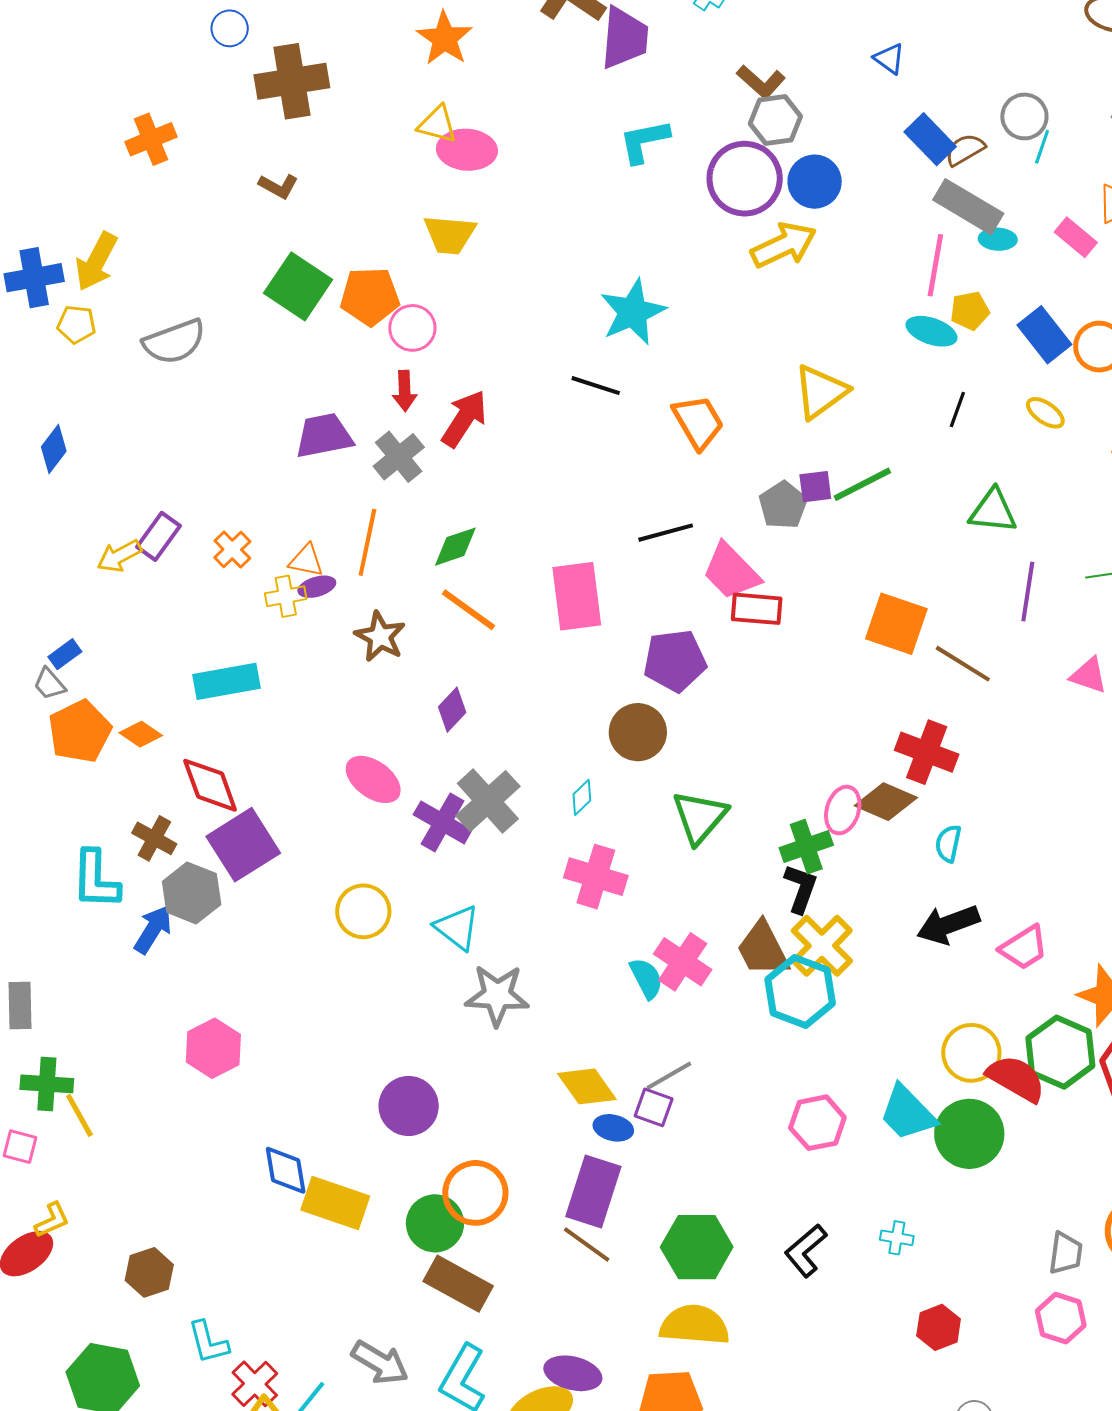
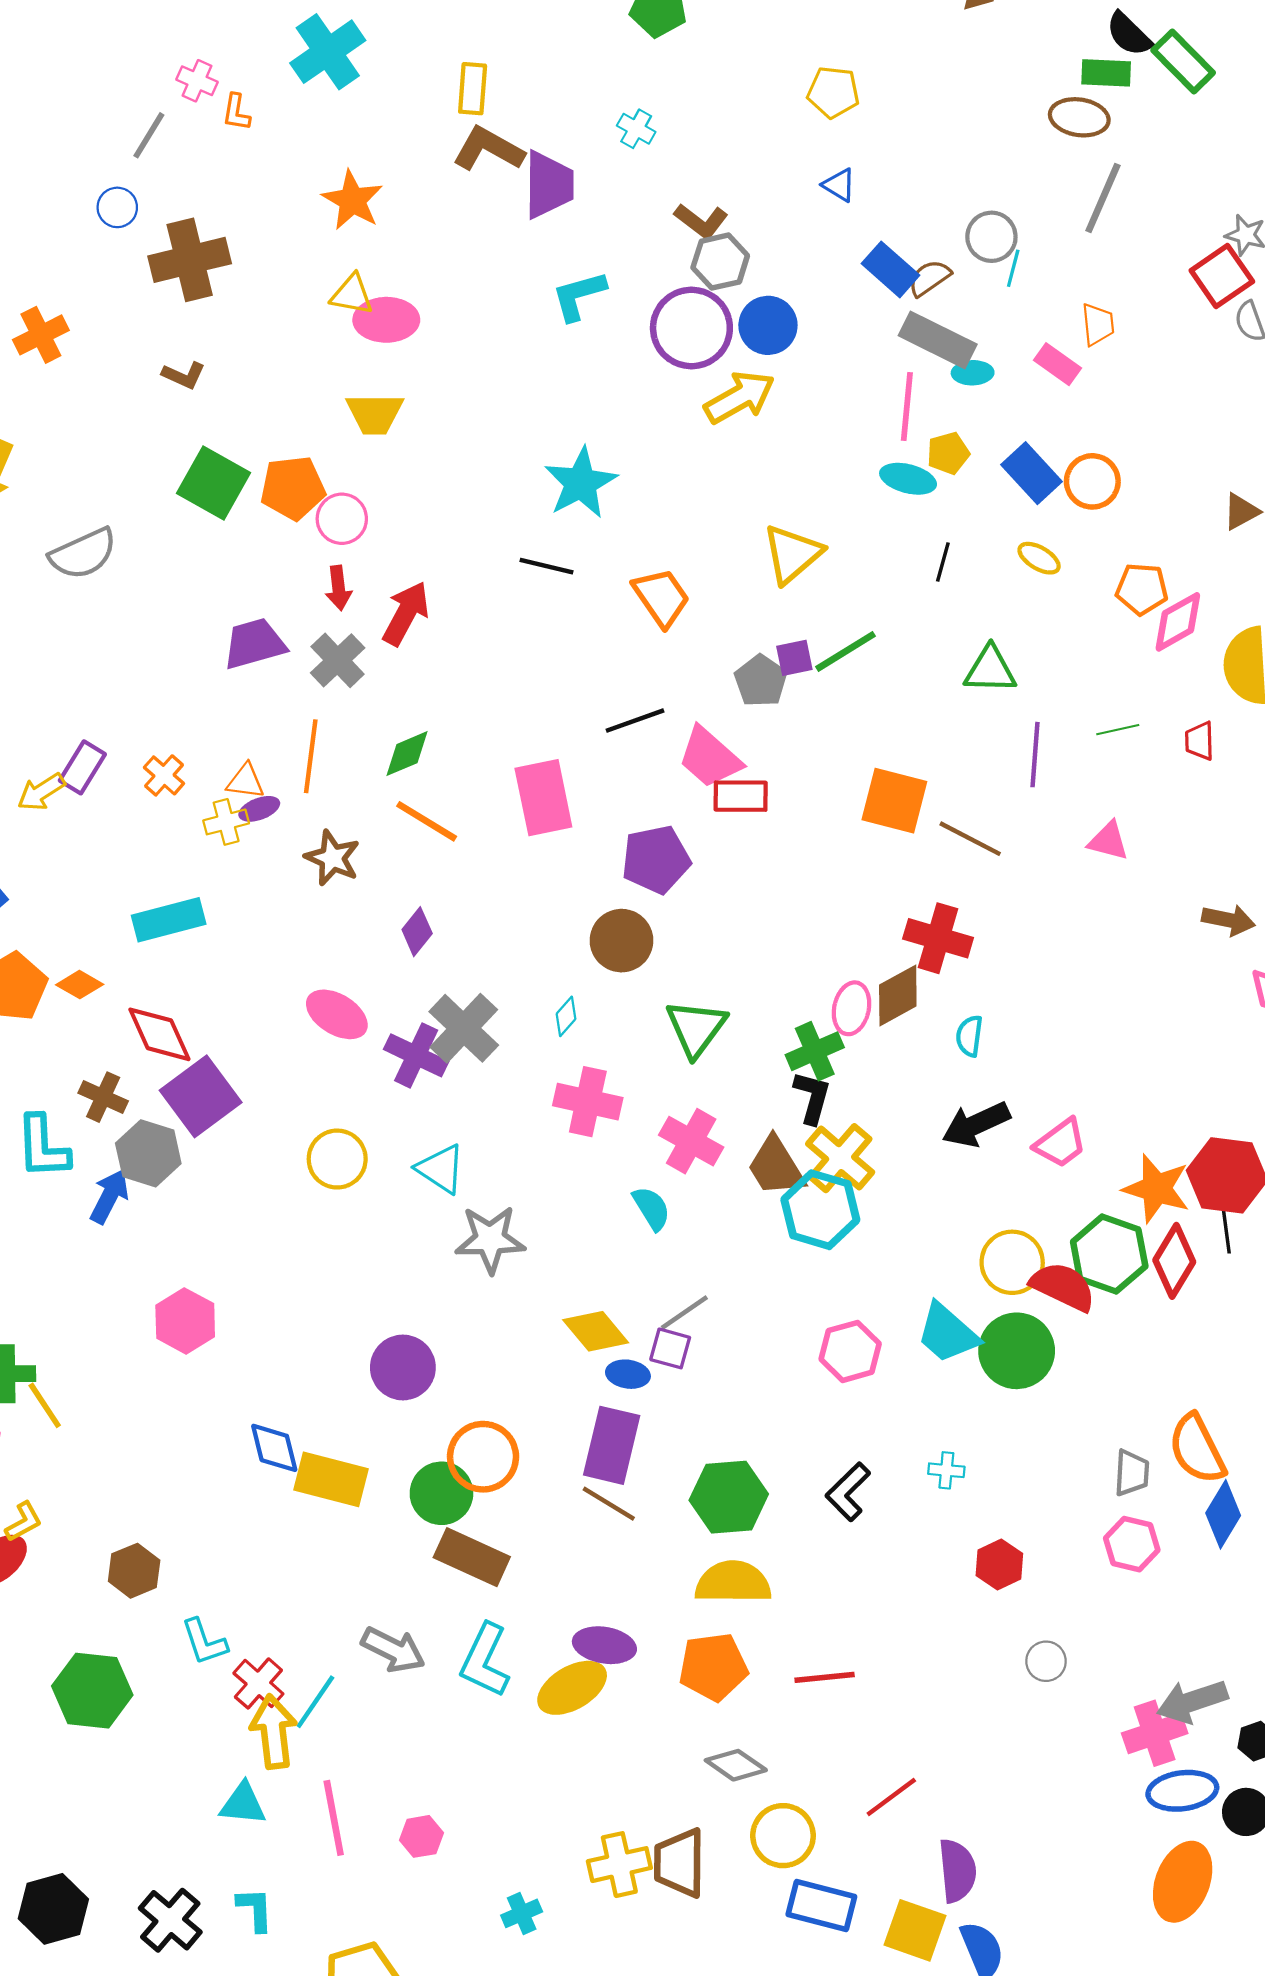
brown diamond: (886, 802) -> (898, 996), turned -48
pink cross: (683, 962) -> (691, 1141), moved

